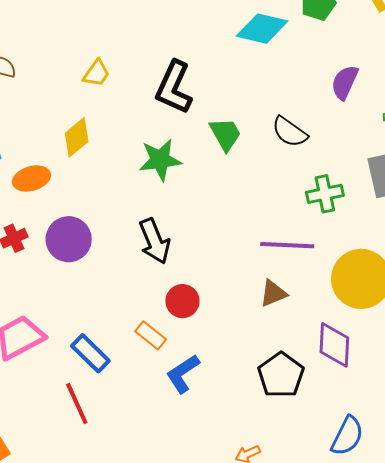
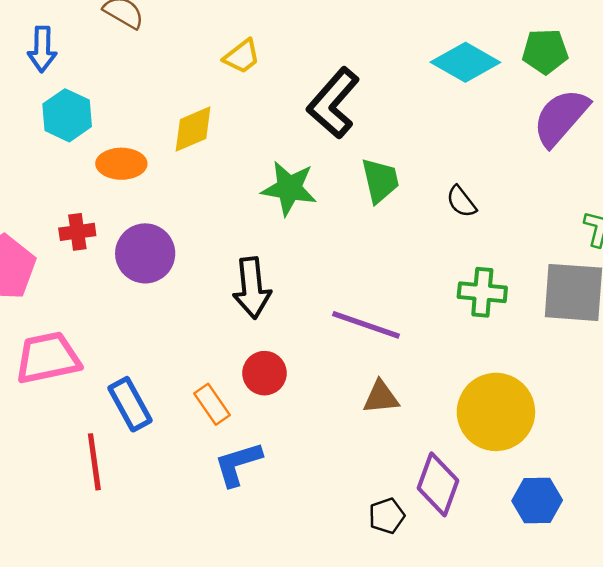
purple semicircle: (345, 82) -> (561, 117), moved, size x1.4
black semicircle: (290, 132) -> (461, 202), size x0.7
purple line: (287, 245) -> (366, 325), moved
black pentagon: (281, 375) -> (387, 516), moved, size x0.6

